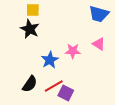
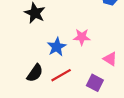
pink triangle: (99, 44) -> (110, 59), moved
purple square: (66, 93) -> (95, 83), moved

